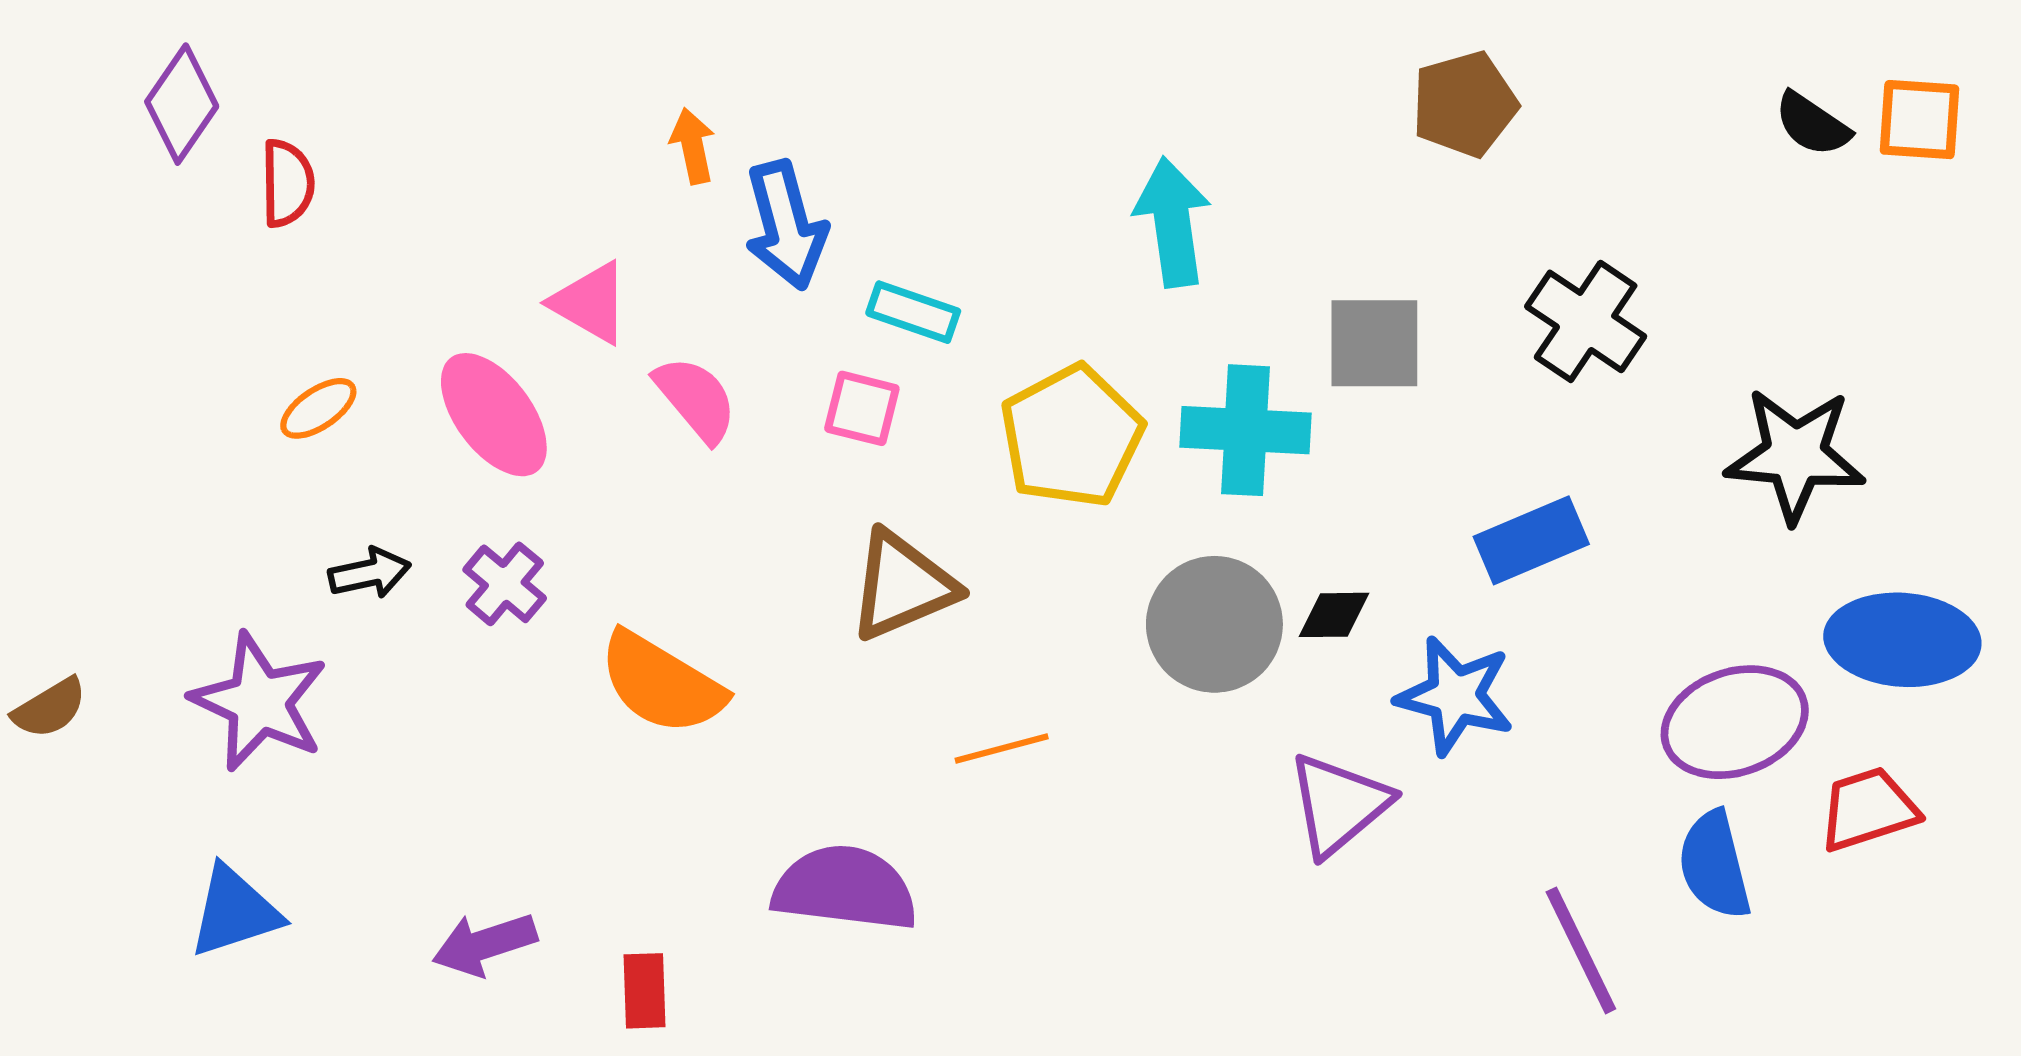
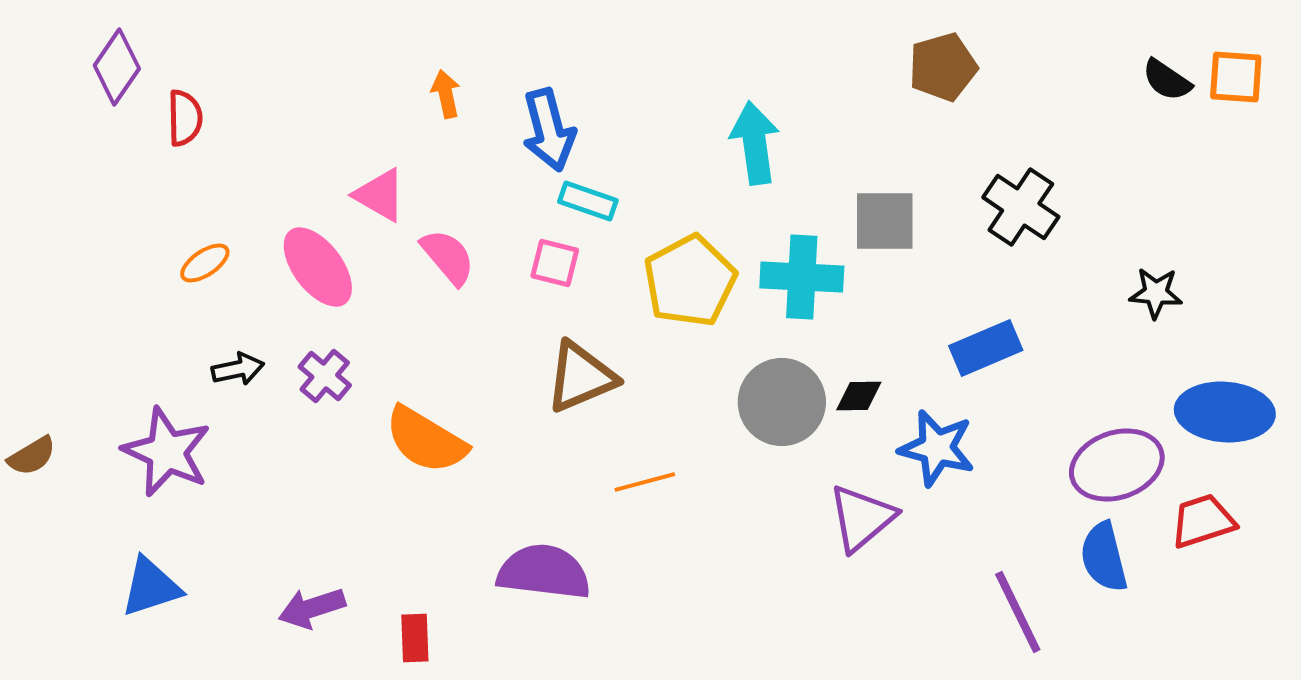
blue arrow: (786, 225) -> (549, 130), moved
black star: (1795, 455) -> (1156, 293), size x0.6

